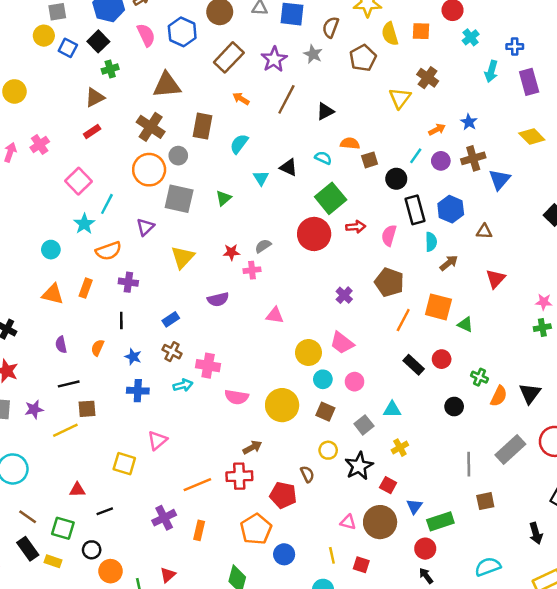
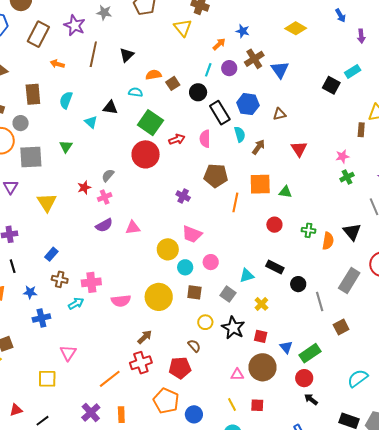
purple semicircle: (218, 299) -> (104, 225), moved
black rectangle: (414, 365) -> (275, 267), moved
black circle: (454, 407) -> (298, 284), moved

